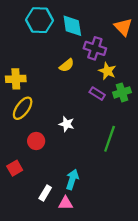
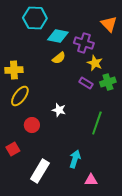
cyan diamond: (72, 26) -> (58, 36), moved, turned -70
cyan arrow: (72, 179) -> (75, 159), moved
white rectangle: (45, 193) -> (40, 171), size x1.6
pink triangle: (66, 203) -> (91, 180), moved

